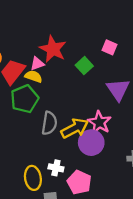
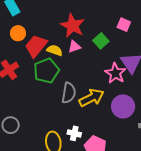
pink triangle: (37, 64) -> (74, 47), moved
pink star: (99, 122) -> (115, 73), moved
purple circle: (91, 143) -> (123, 106), moved

